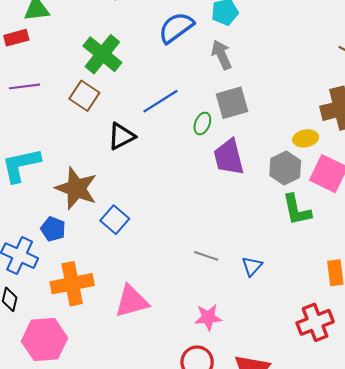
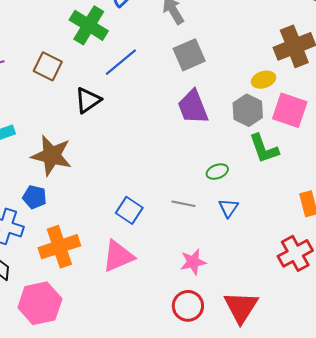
green cross: (102, 54) -> (89, 25), moved
green ellipse: (202, 123) -> (217, 172), moved, turned 55
blue square: (115, 220) -> (129, 210), moved

